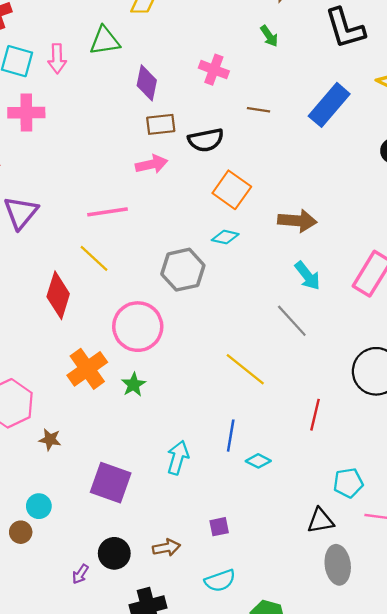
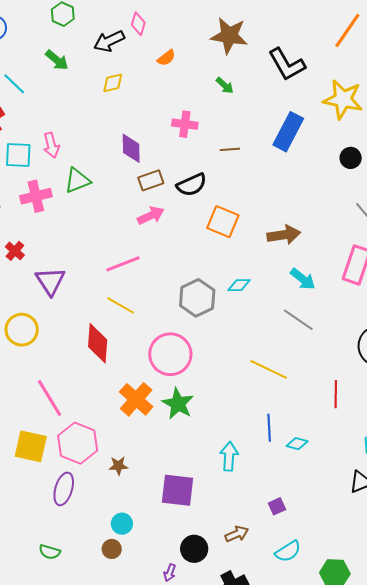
green triangle: (105, 41) -> (77, 180), moved
cyan diamond: (225, 237) -> (239, 285), moved
green star: (133, 385) -> (178, 404), size x1.5

